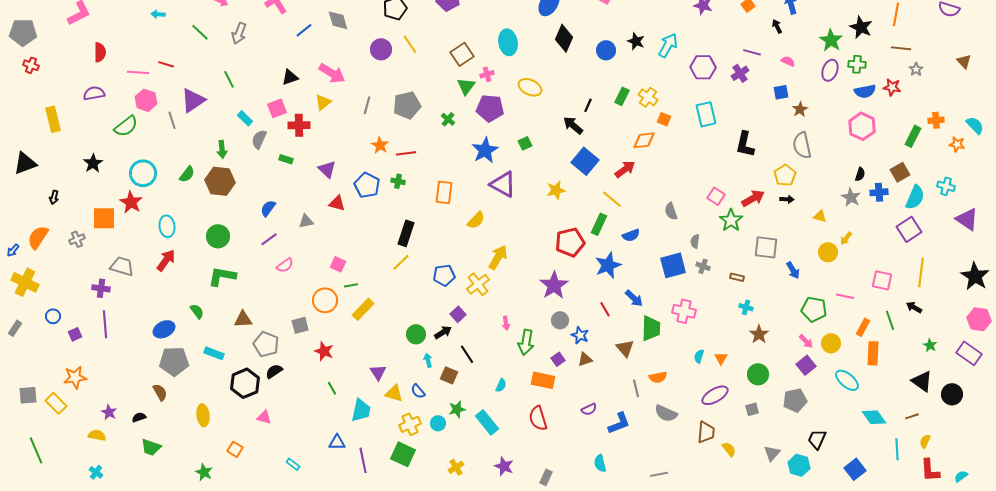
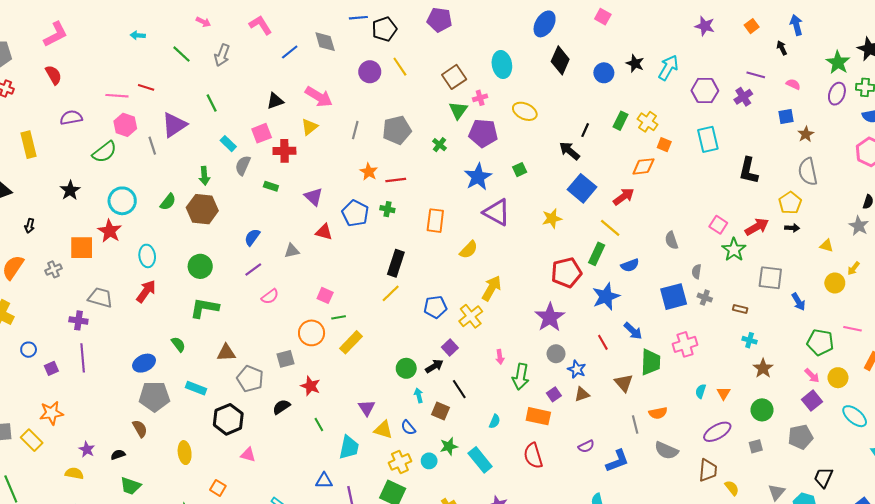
red semicircle: (100, 52) -> (53, 75), moved, turned -30
pink cross: (684, 311) -> (685, 344), turned -30
black semicircle: (274, 371) -> (281, 407), moved

